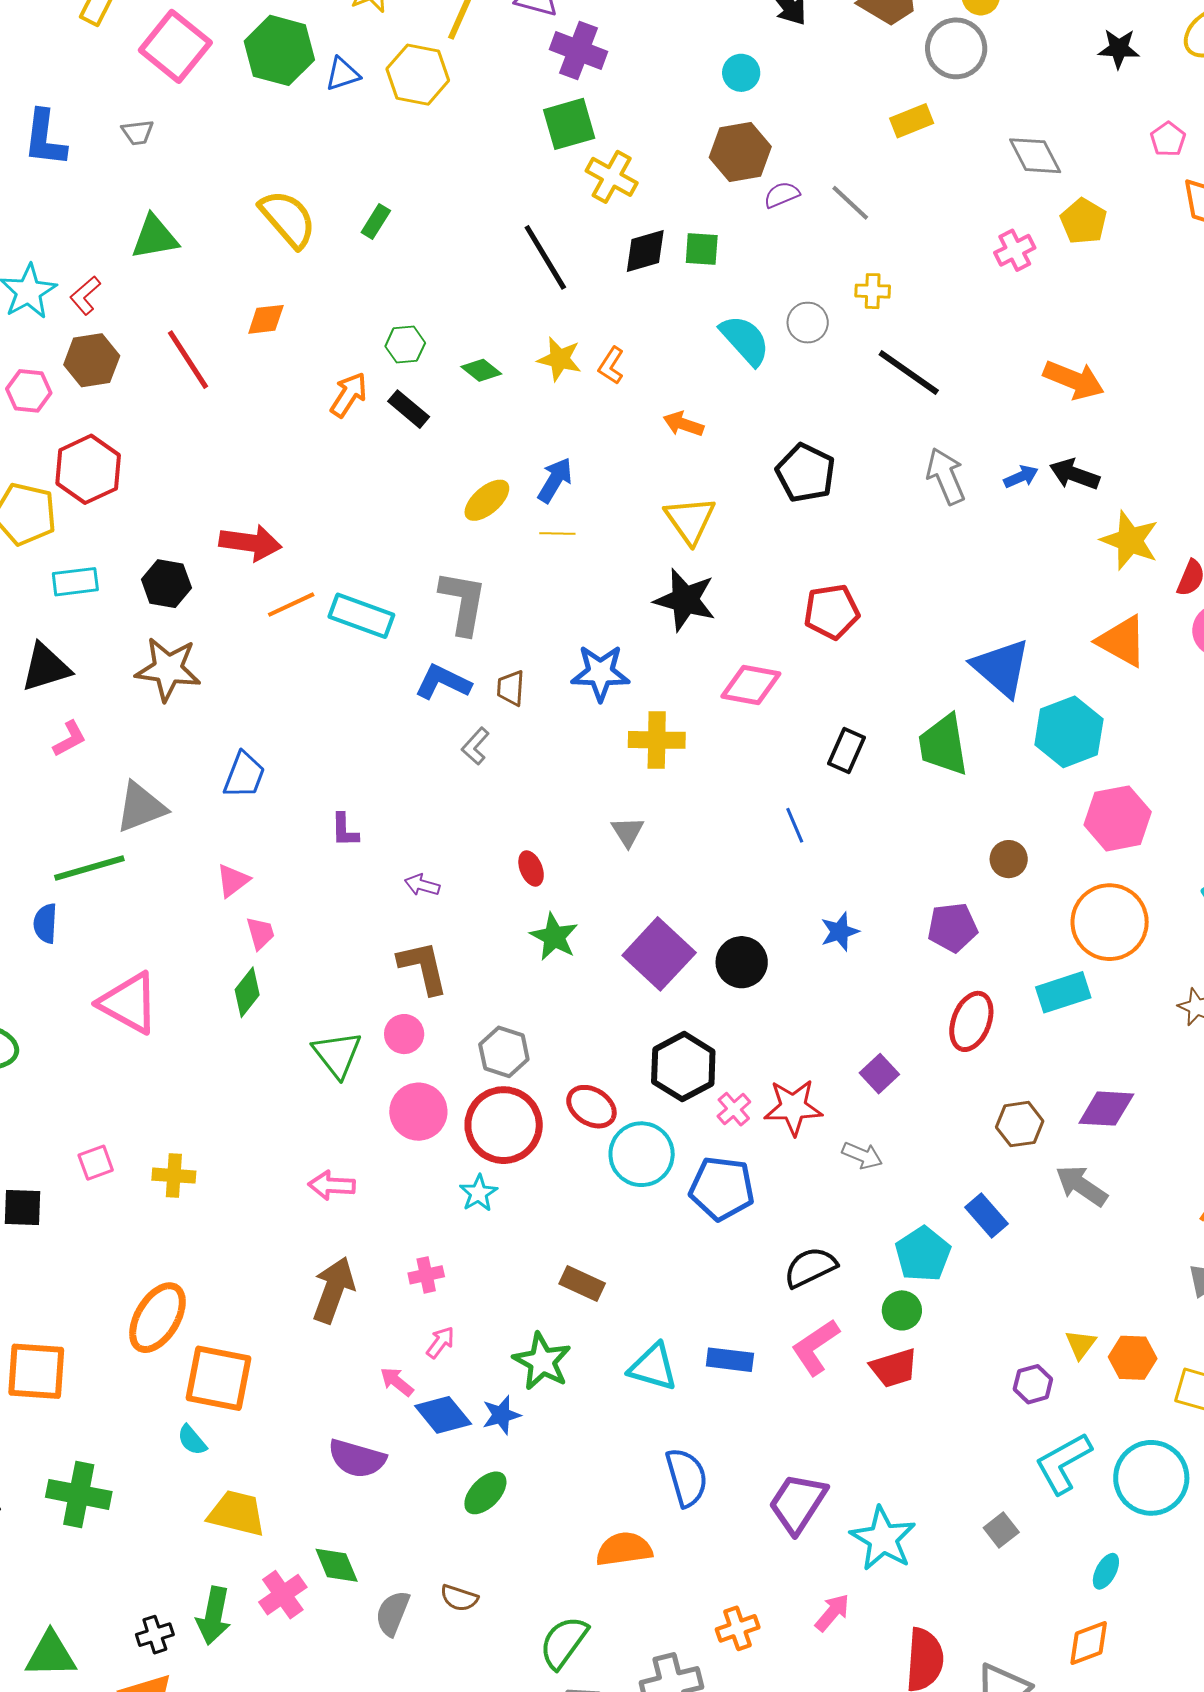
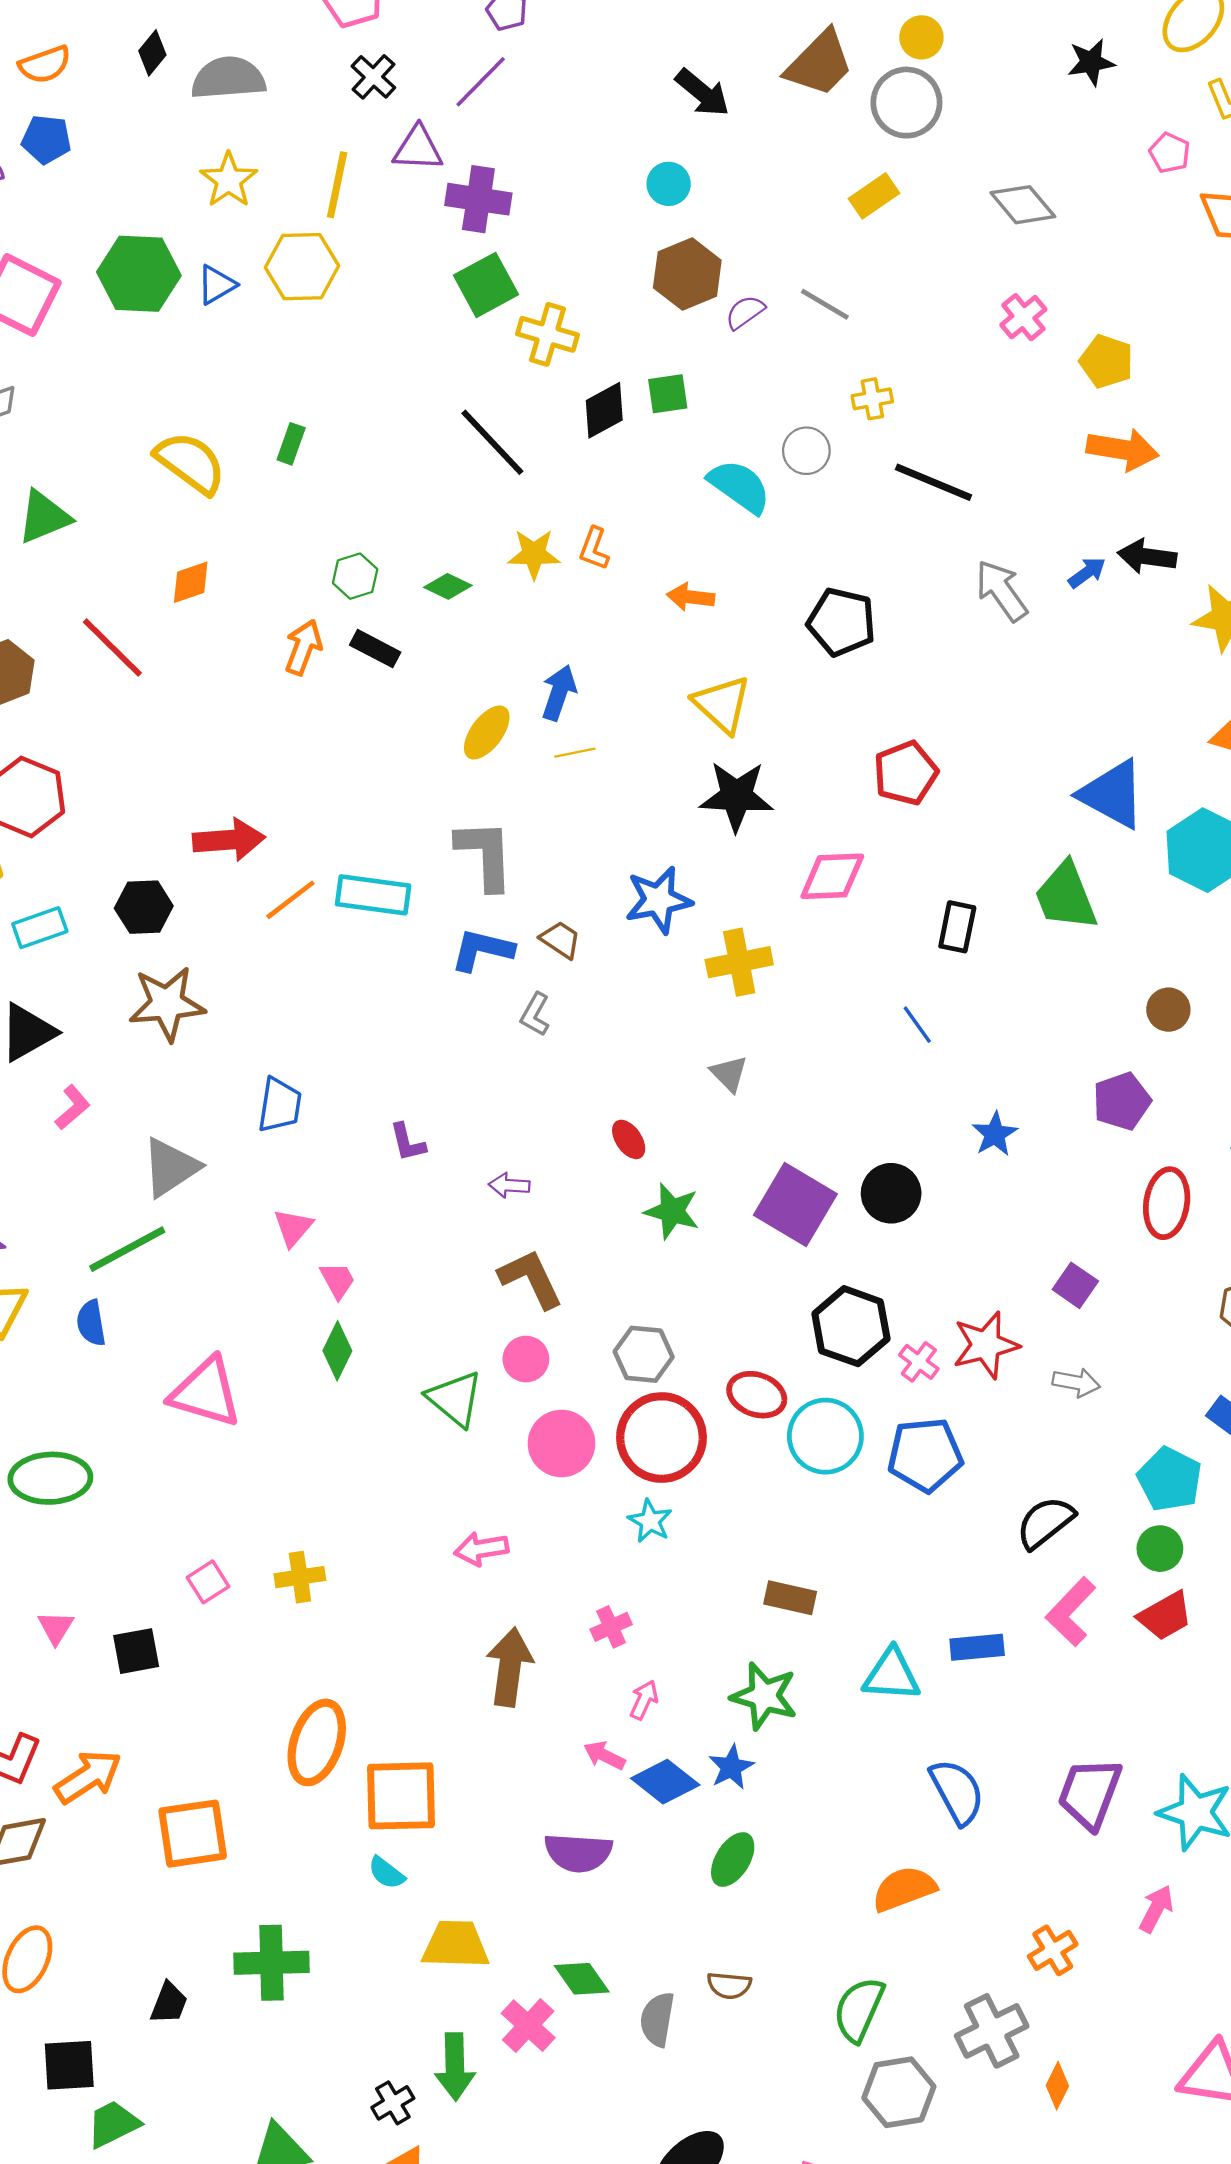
yellow pentagon: (1084, 221) -> (1106, 361), moved
brown trapezoid: (511, 688) -> (561, 940), turned 132

